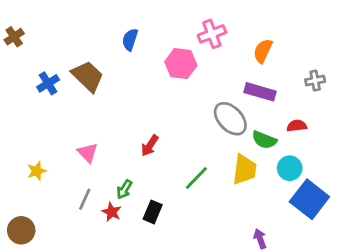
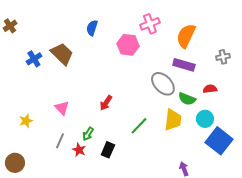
orange semicircle: (263, 51) -> (186, 36), size x1.4

